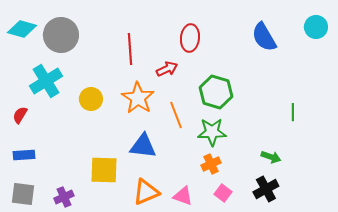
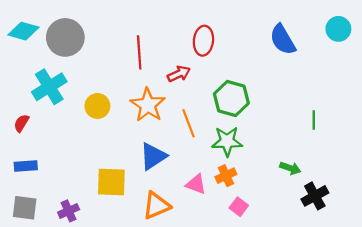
blue triangle: (143, 146) -> (153, 156), turned -40
black cross: (266, 189) -> (315, 196), moved
pink triangle: (183, 196) -> (196, 184), moved

